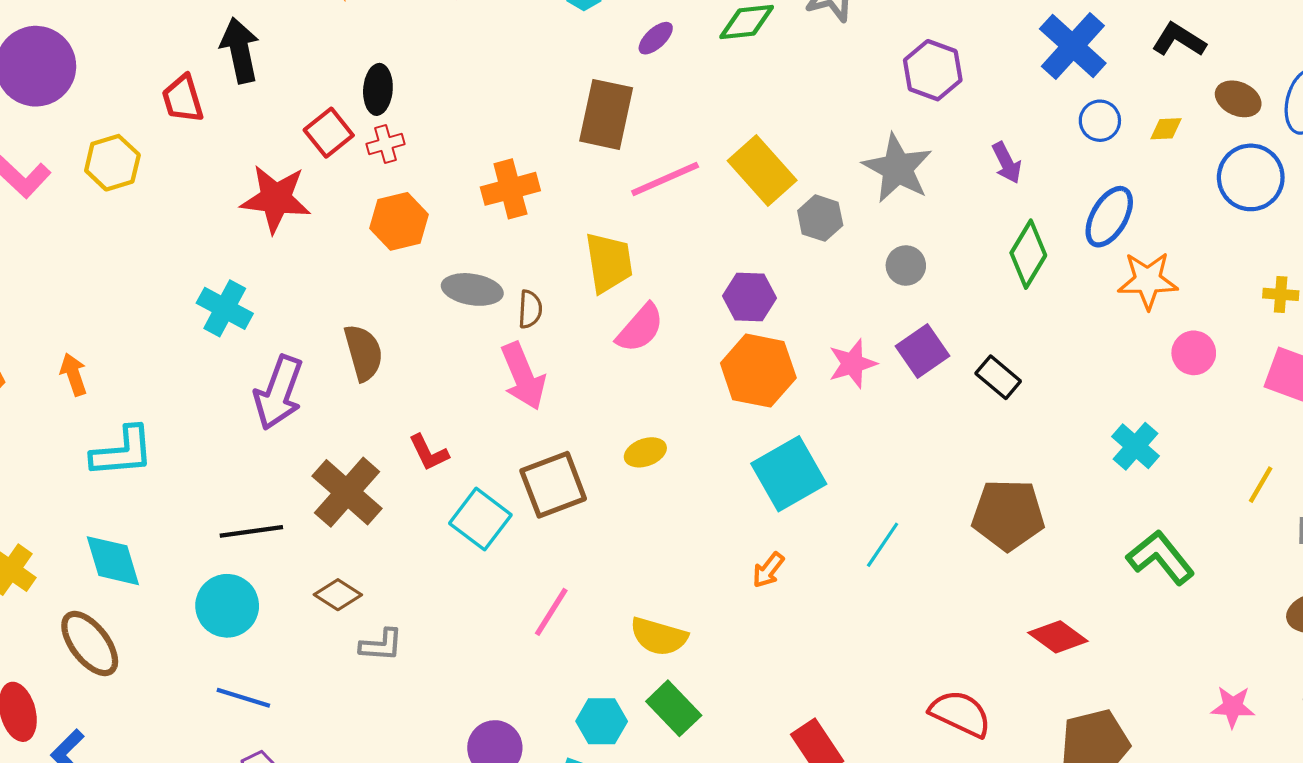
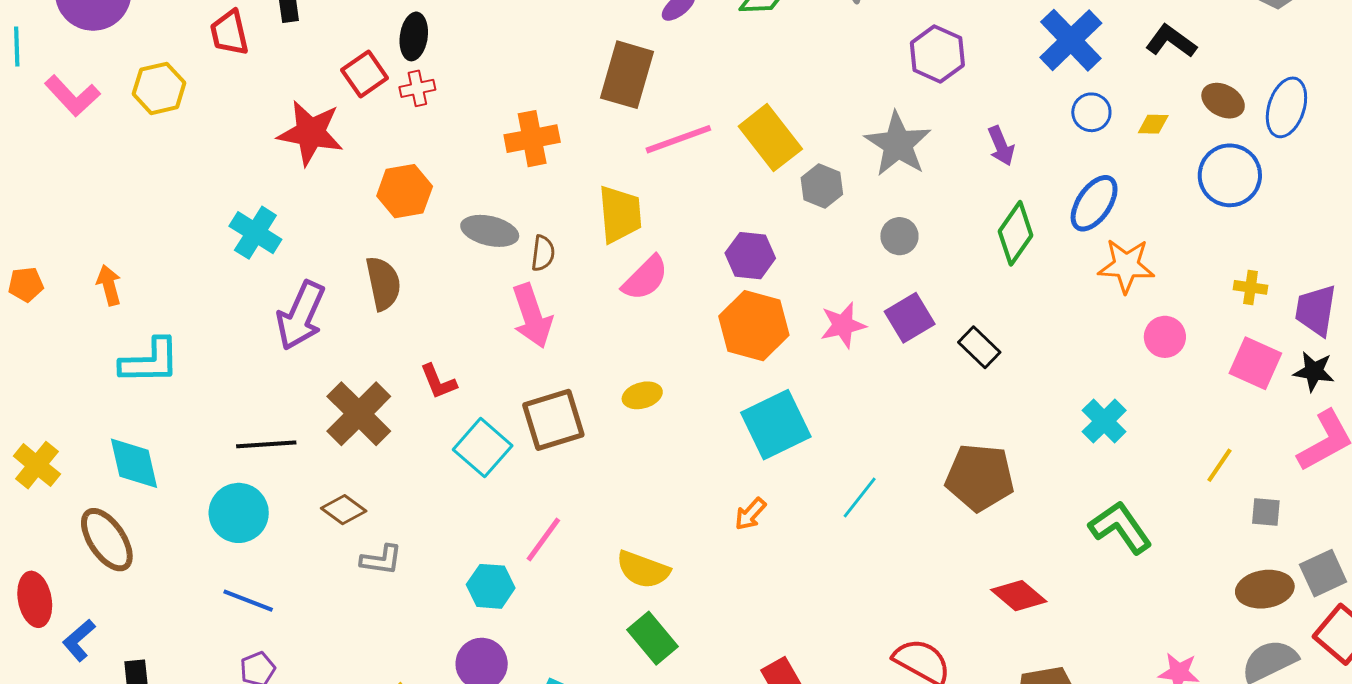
orange hexagon: (399, 221) -> (405, 191), moved
cyan hexagon: (602, 721) -> (491, 586), moved

